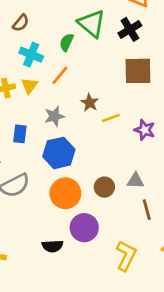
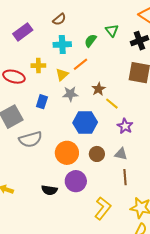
green triangle: (92, 24) -> (112, 30), size x0.6
cyan cross: (31, 55) -> (62, 45), turned -36
yellow triangle: (29, 86) -> (62, 75), moved
yellow line: (111, 118) -> (112, 104), turned 48
purple star: (145, 130) -> (125, 126), moved
blue hexagon: (59, 153) -> (85, 122), moved

